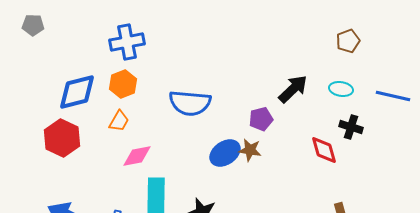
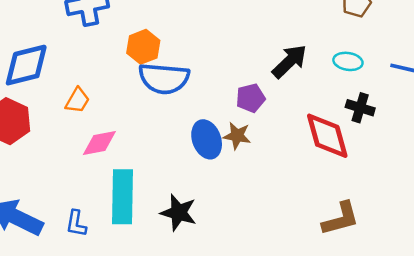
orange hexagon: (123, 84) -> (143, 47), moved
red diamond: (324, 150) -> (327, 136), size x1.4
blue ellipse: (225, 153) -> (207, 139), turned -76

